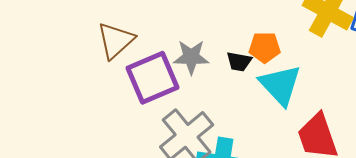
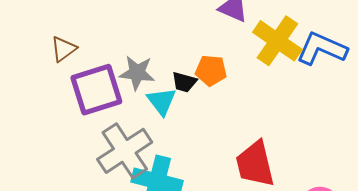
brown triangle: (116, 41) -> (63, 49), size x0.7
cyan triangle: (280, 85) -> (162, 101), moved, size x0.7

